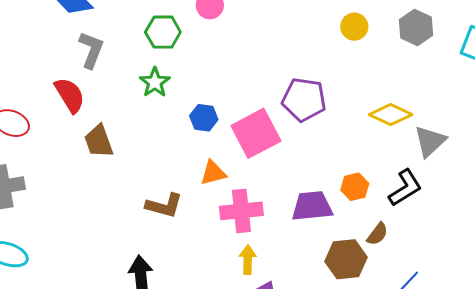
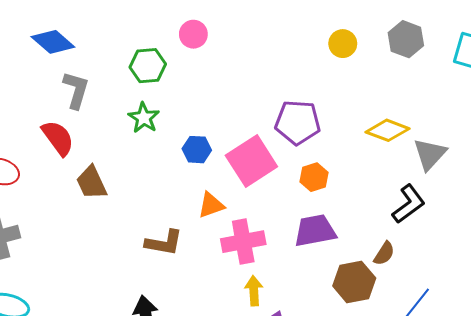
orange hexagon: (355, 187) -> (314, 177), moved

